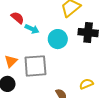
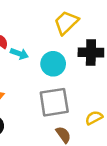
gray square: (35, 66) -> (54, 102), moved

